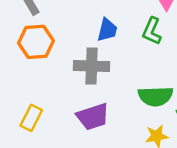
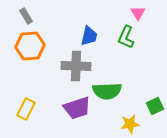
green semicircle: (156, 96) -> (107, 91), moved

